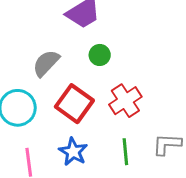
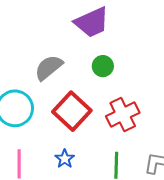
blue star: (73, 152) -> (65, 159), size x0.7

